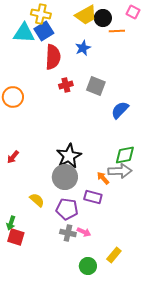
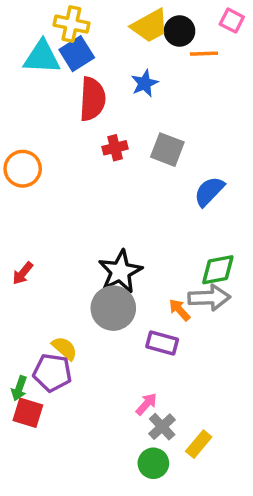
purple pentagon: (67, 209) -> (52, 373), moved
pink arrow: (84, 232) -> (146, 404), turned -72
gray cross: (68, 233) -> (162, 427), moved, turned 35

